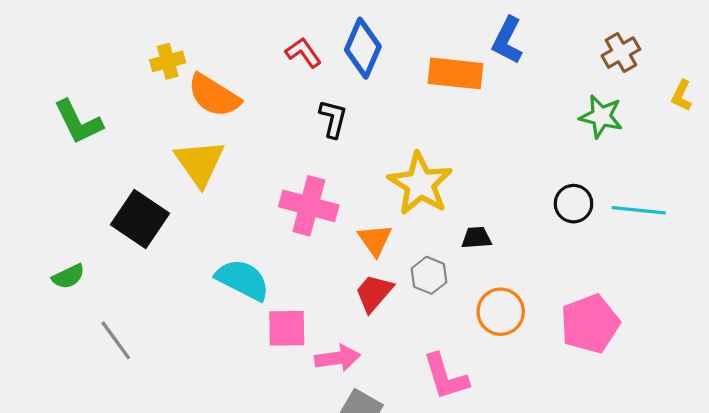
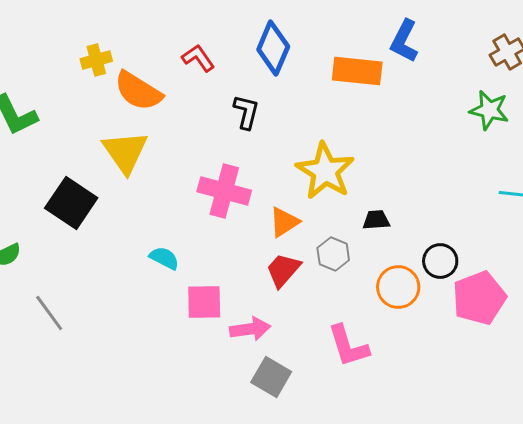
red L-shape: (303, 53) -> (198, 58), moved
black circle: (574, 204) -> (440, 261), moved
orange triangle: (375, 240) -> (284, 222), turned 32
cyan semicircle: (243, 280) -> (164, 258), size x0.6

